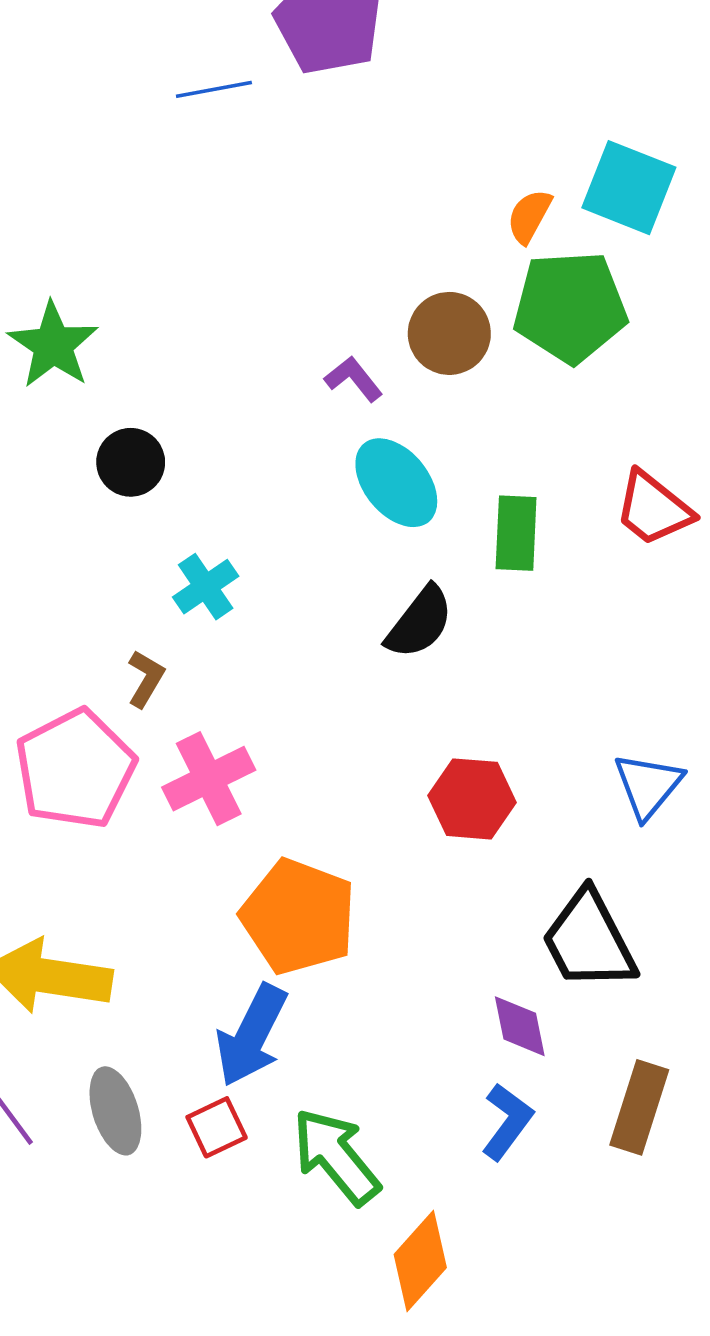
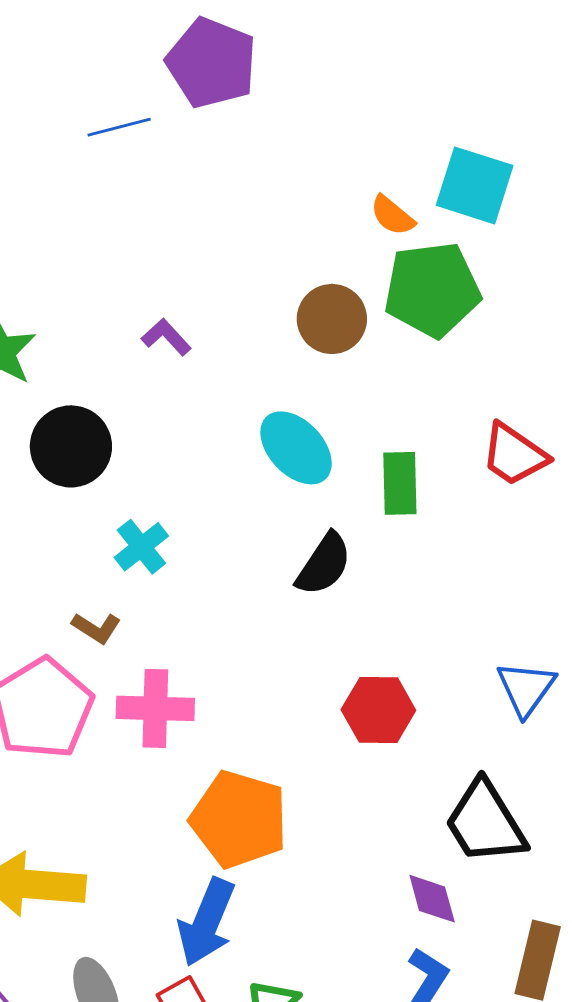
orange semicircle: (529, 216) -> (392, 215), turned -75
purple L-shape: (354, 379) -> (166, 337), moved
black circle: (131, 462) -> (71, 446), size x1.4
brown L-shape: (146, 679) -> (96, 628), turned 96
pink cross: (209, 779) -> (155, 708), turned 32

